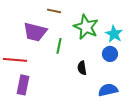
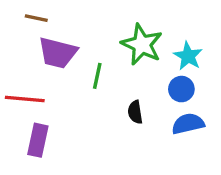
brown line: (54, 11) -> (36, 18), moved
blue semicircle: (108, 90) -> (188, 124), moved

